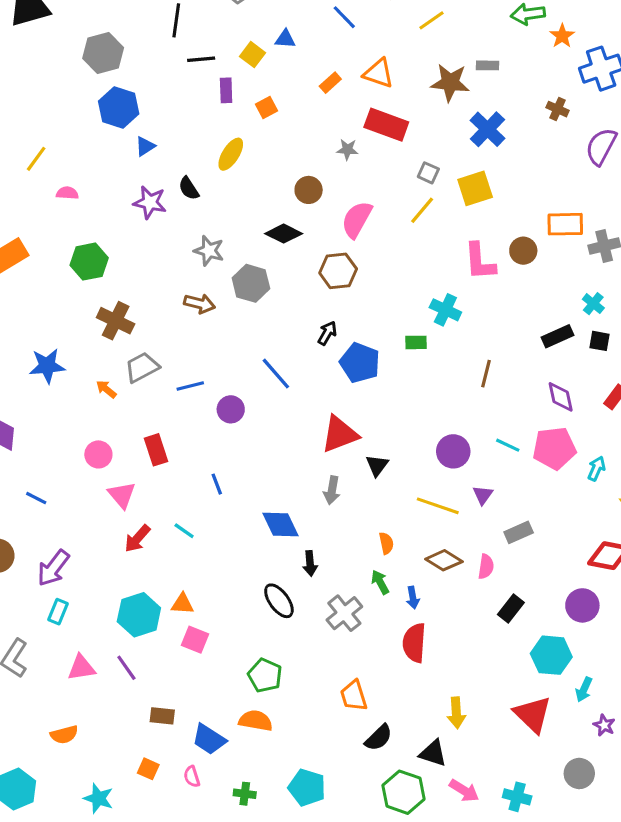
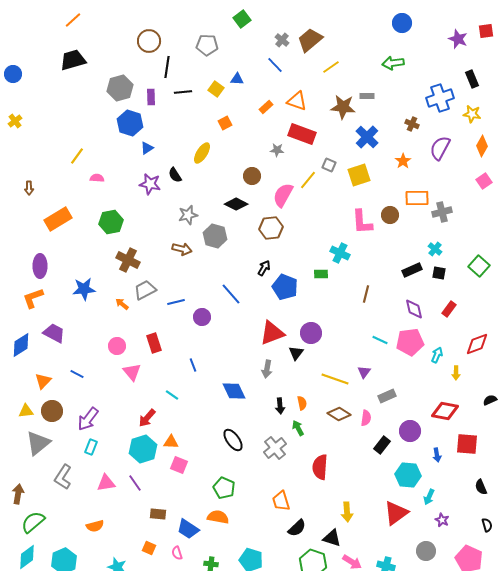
orange star: (562, 36) -> (403, 161), moved
purple rectangle: (226, 90) -> (151, 97), moved
yellow line: (422, 210) -> (308, 180), moved
gray star: (209, 251) -> (188, 215), turned -30
purple circle: (453, 451) -> (311, 333), moved
red arrow: (137, 539) -> (147, 418), moved
black arrow: (310, 563) -> (280, 406), moved
blue arrow: (413, 598) -> (437, 455), moved
purple circle: (582, 605) -> (410, 431), moved
red triangle: (533, 714) -> (396, 513), turned 40

